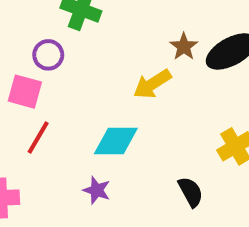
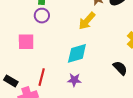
purple circle: (48, 55) -> (42, 16), moved
red line: (38, 138) -> (42, 77), moved

